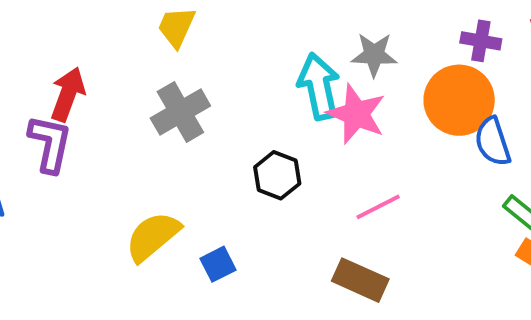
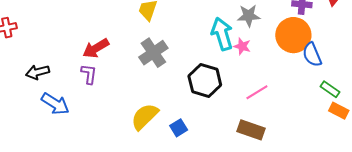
red arrow: (68, 94) -> (96, 48), turned -136
pink star: (356, 114) -> (242, 46), size x0.6
purple L-shape: (50, 144) -> (89, 74), size x0.7
black hexagon: (277, 175) -> (205, 80), size x1.4

